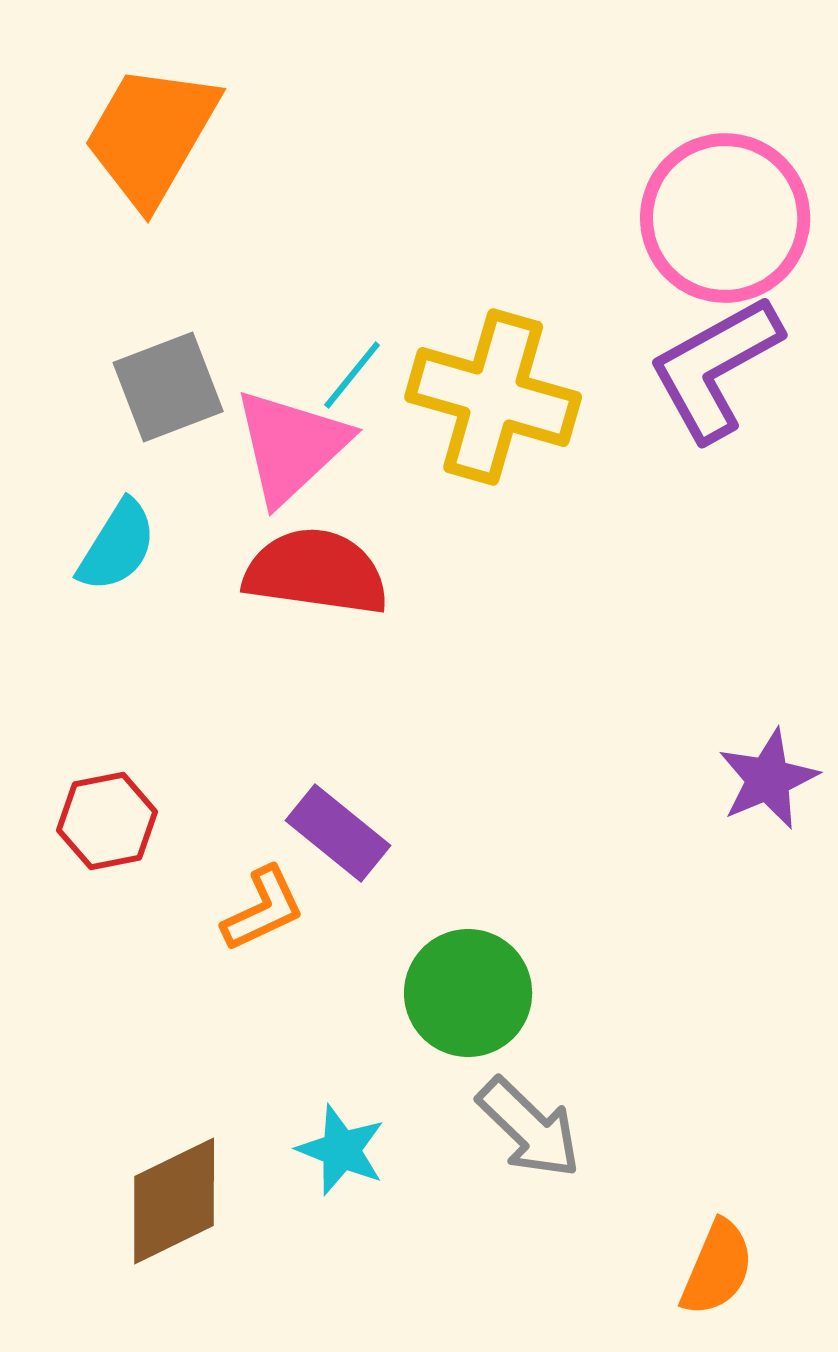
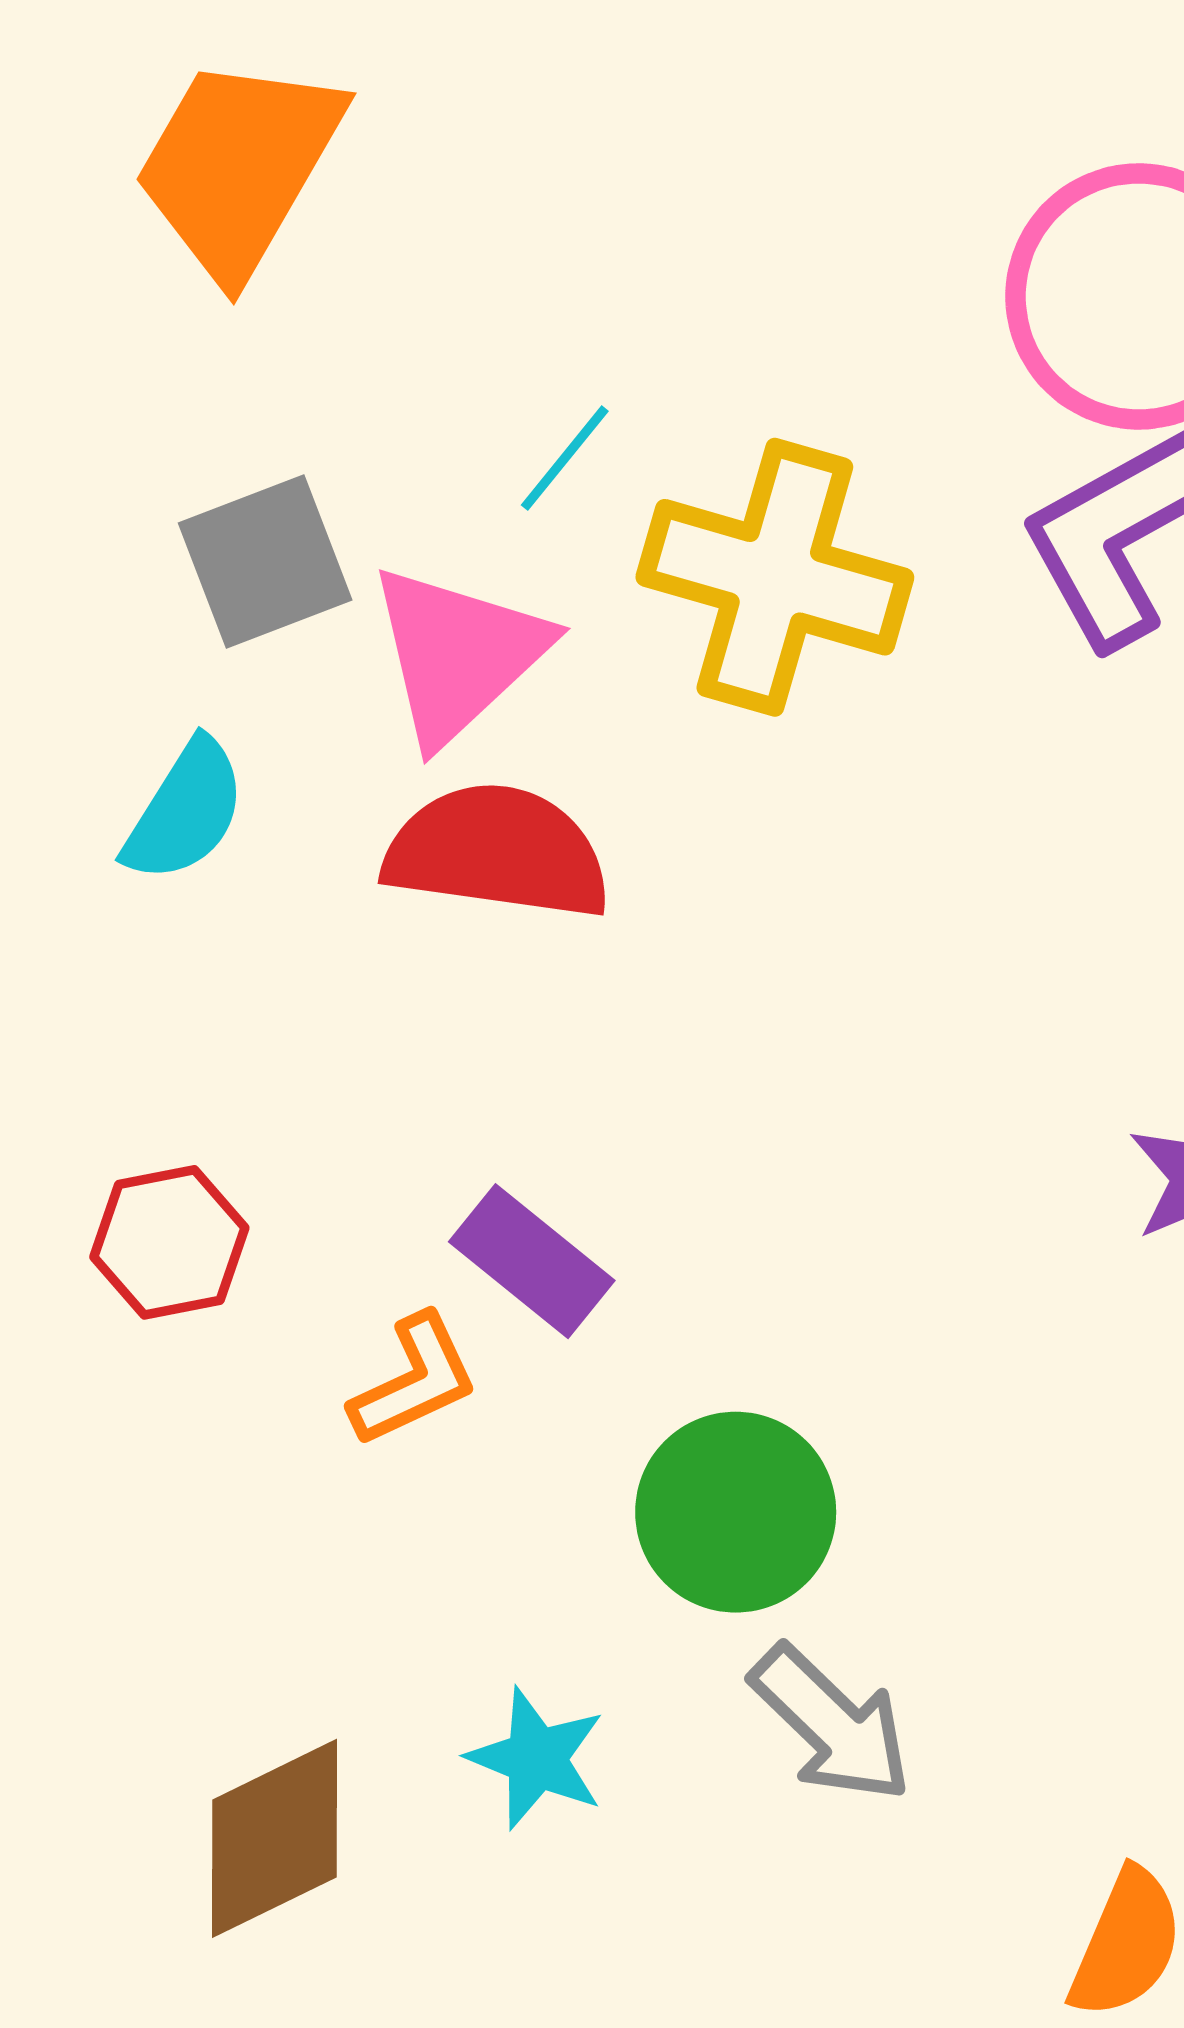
cyan line: (352, 375) -> (565, 458), moved

